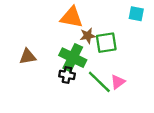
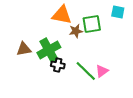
green square: (106, 43) -> (92, 24), moved
green cross: (73, 58) -> (49, 50), moved, turned 35

